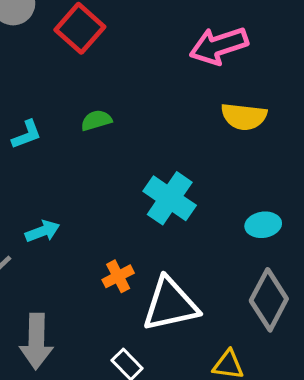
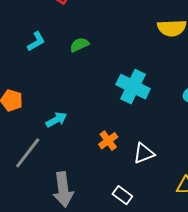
cyan L-shape: (27, 135) -> (36, 41), moved
white triangle: (170, 304) -> (144, 153), size x0.6

